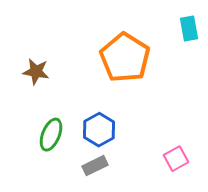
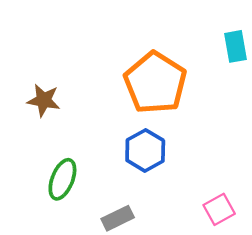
blue hexagon: (99, 130) -> (145, 150), moved

